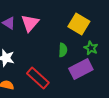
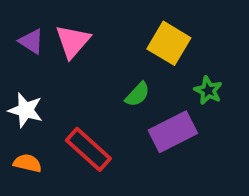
green star: (91, 48) -> (208, 90), moved
green semicircle: (63, 50) -> (137, 94), turned 40

